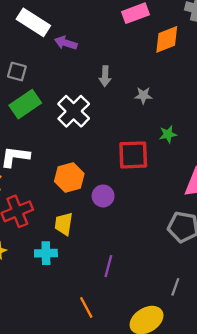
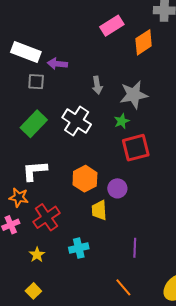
gray square: (17, 72) -> (36, 82), moved
gray star: (143, 95) -> (134, 95), size x1.8
green star: (168, 134) -> (122, 121), moved
yellow trapezoid: (64, 224) -> (99, 210), moved

